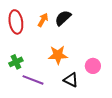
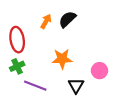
red ellipse: (16, 22) -> (17, 40), moved
black triangle: (71, 80) -> (76, 86), turned 35

